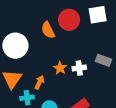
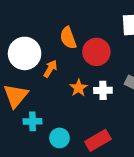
red circle: (69, 20) -> (96, 52), moved
orange arrow: (39, 82) -> (50, 69), moved

